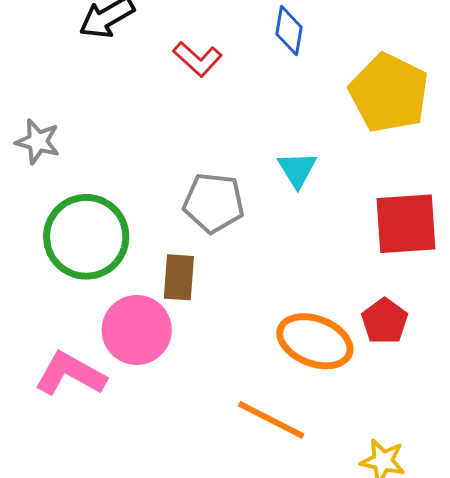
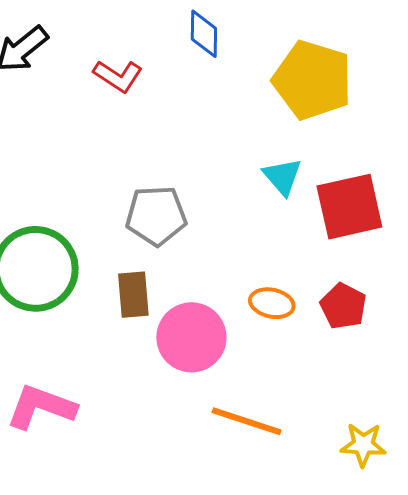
cyan triangle: (297, 169) -> (282, 177), moved
pink circle: (137, 330) -> (191, 337), moved
orange ellipse: (315, 341) -> (272, 303), moved, size x0.6

